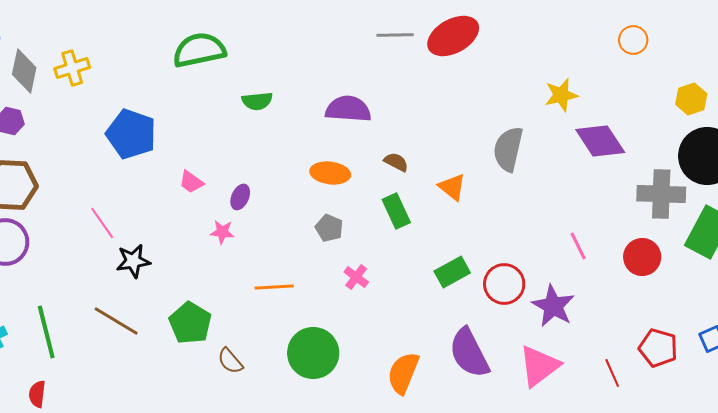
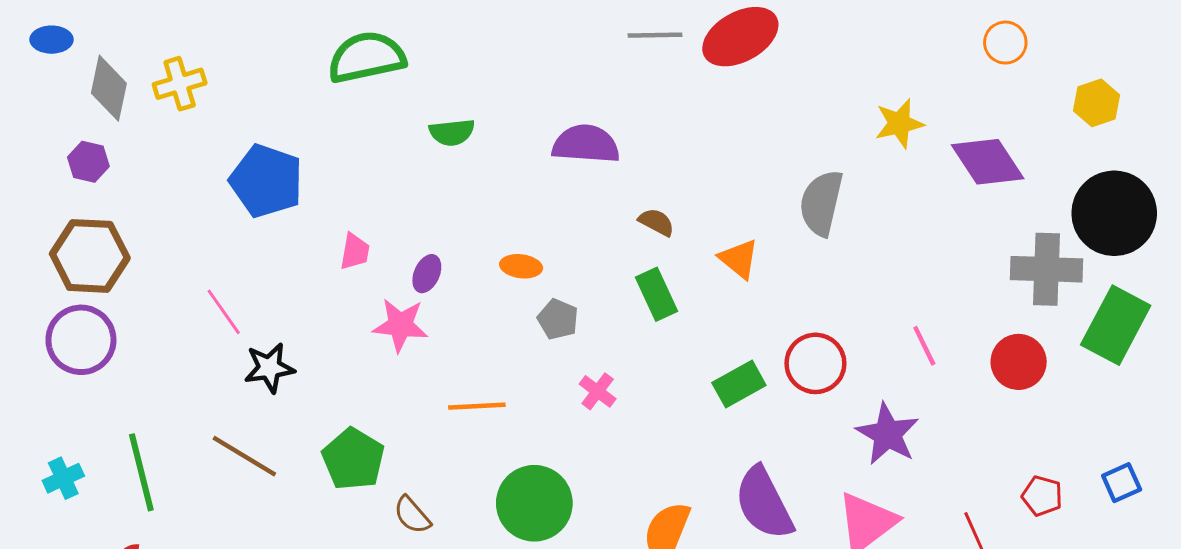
yellow hexagon: (691, 99) -> (1097, 103), moved
purple diamond: (600, 141) -> (988, 162), moved
orange ellipse: (330, 173) -> (521, 266), moved, size x0.7
pink trapezoid: (191, 182) -> (355, 252), turned -116
pink star: (222, 232) -> (400, 325), size x1.5
red circle: (504, 284) -> (815, 363), moved
red pentagon: (658, 348) -> (1042, 496), size x0.7

